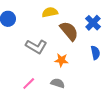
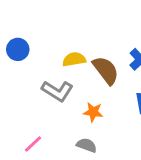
yellow semicircle: (50, 12) -> (74, 59), moved
pink line: (29, 84) -> (33, 144), moved

